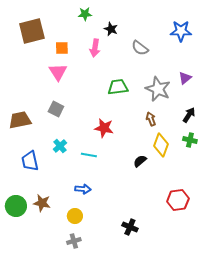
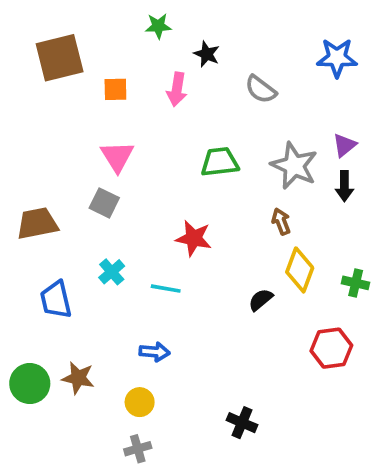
pink triangle: (58, 72) -> (117, 156), moved
black arrow: (189, 115) -> (344, 186), moved, turned 147
green cross: (190, 140) -> (356, 283), moved
red hexagon: (178, 200) -> (331, 348), moved

